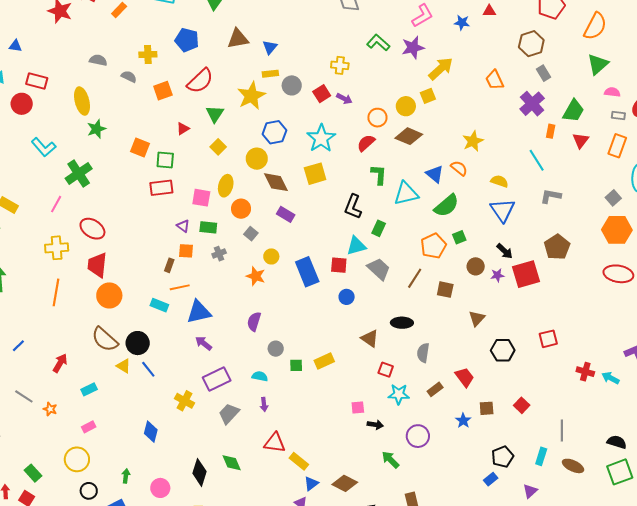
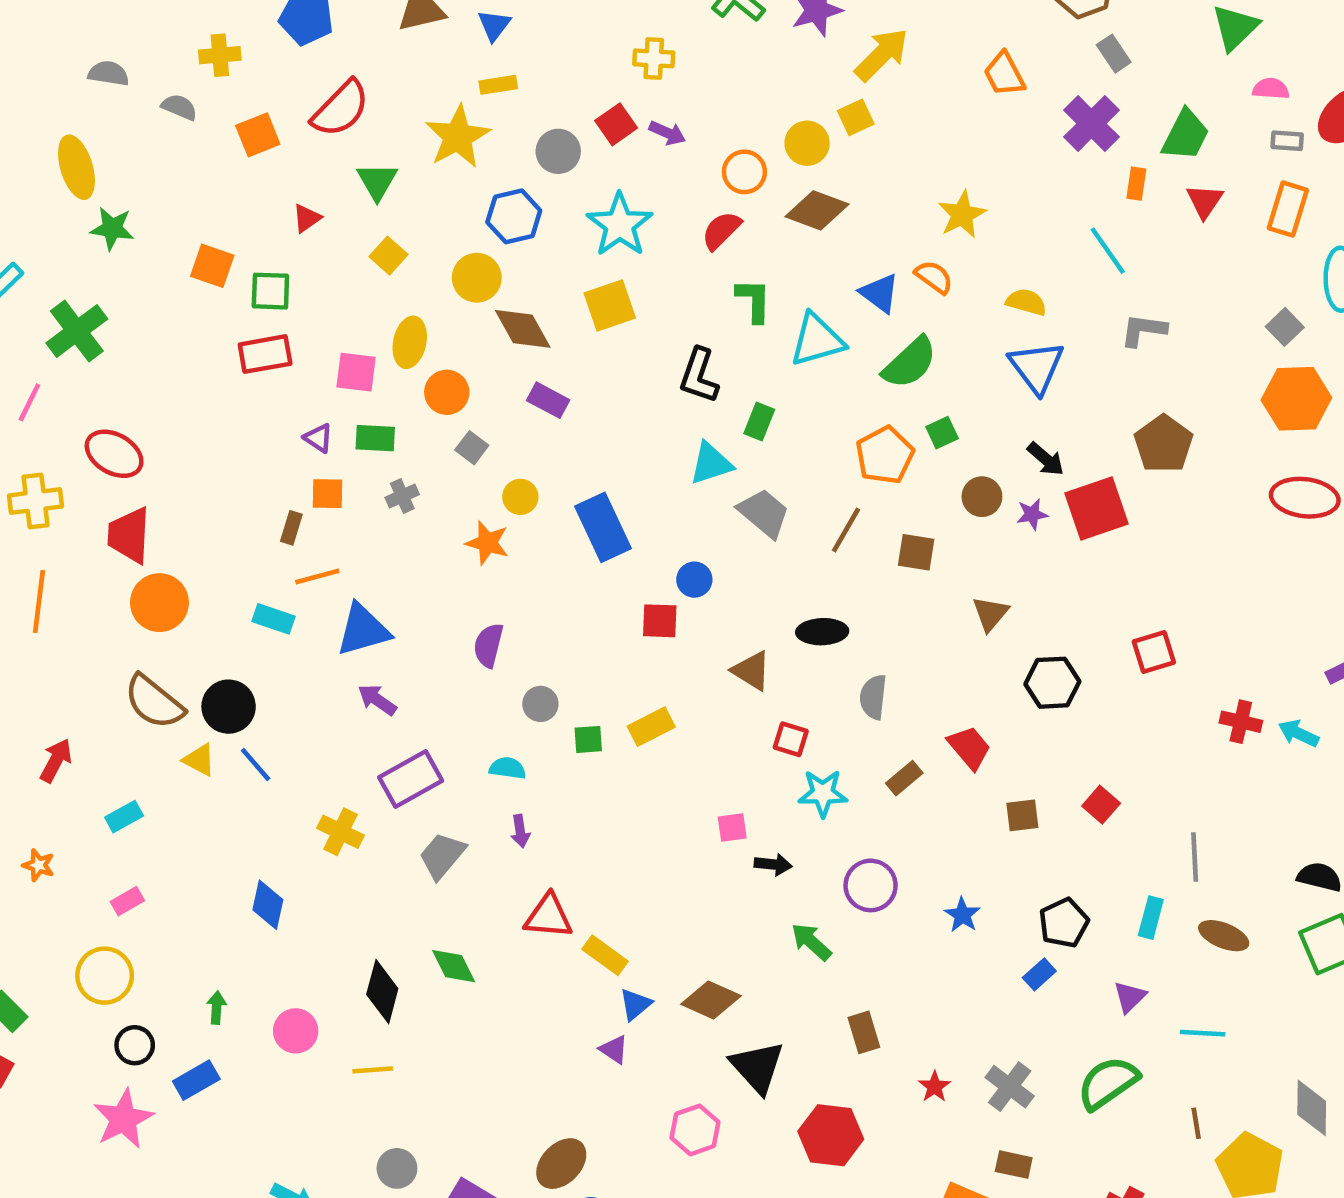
gray circle: (292, 85) -> (558, 151), moved
green star: (96, 129) -> (112, 228), turned 30
red square: (339, 265) -> (660, 621), moved
blue star: (463, 421) -> (962, 915), moved

